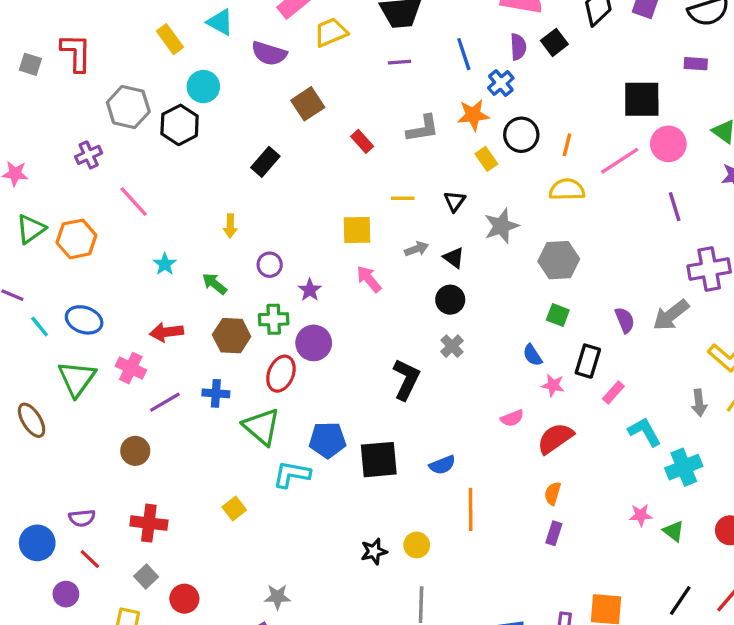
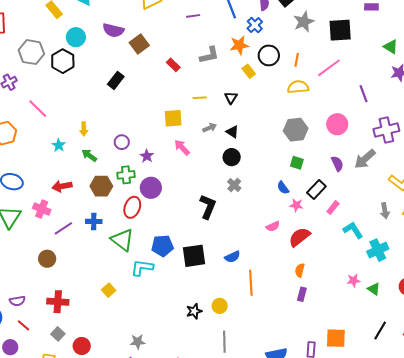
purple semicircle: (269, 53) -> (113, 30), moved
pink circle: (668, 144) -> (337, 124), moved
yellow arrow: (230, 226) -> (84, 129), moved
gray star: (501, 226) -> (304, 22), moved
black rectangle: (588, 361) -> (316, 189), turned 30

